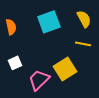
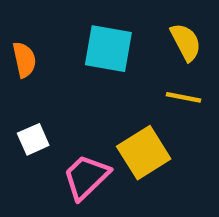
cyan square: (49, 22) -> (108, 49), turned 30

